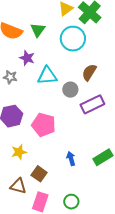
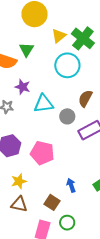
green triangle: (38, 30) -> (26, 50), moved
brown square: (39, 174) -> (52, 202), moved
brown triangle: (18, 186) -> (19, 204), moved
green circle: (71, 202) -> (67, 223), moved

